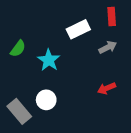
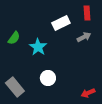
red arrow: (107, 88) -> (88, 93), moved
white circle: (46, 100) -> (48, 78), moved

